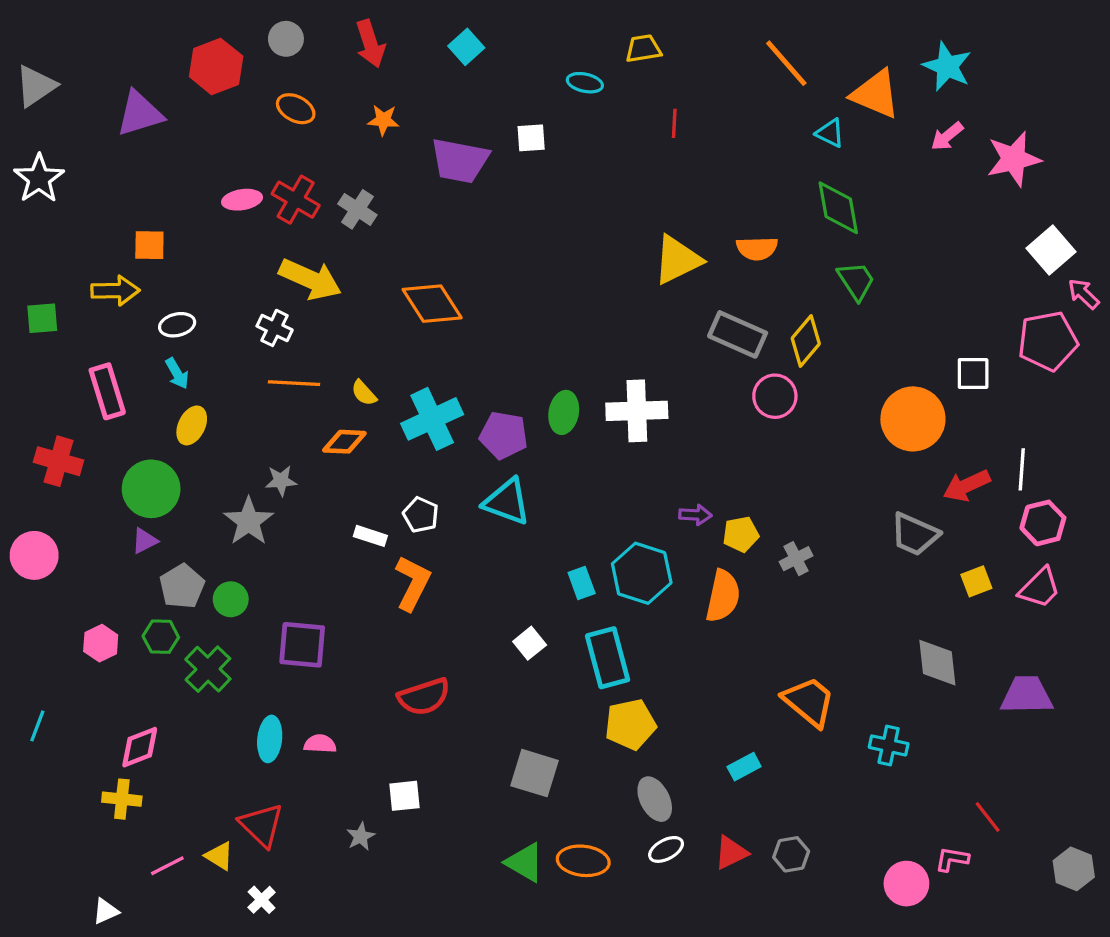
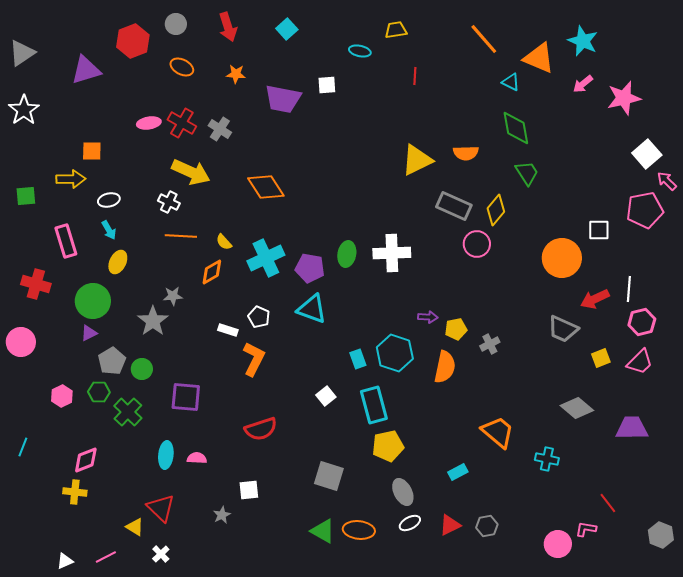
orange diamond: (344, 442) -> (212, 272), turned -32
gray diamond: (937, 663) -> (577, 408), turned -44
pink line: (167, 866) -> (106, 557), moved

